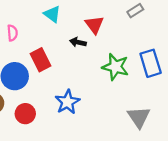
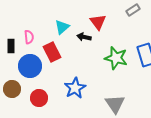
cyan triangle: (52, 14) -> (62, 27), moved, turned 42
pink semicircle: (12, 33) -> (29, 37), moved
gray triangle: (139, 117) -> (115, 104), moved

